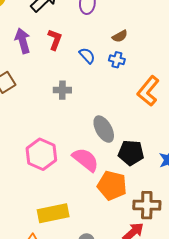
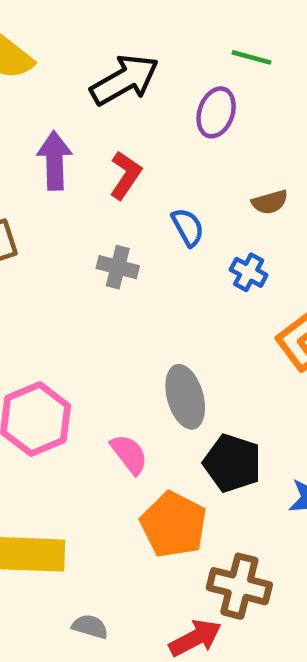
blue cross: (117, 60) -> (249, 272), moved
gray cross: (62, 90) -> (118, 267), moved
pink semicircle: (85, 160) -> (129, 454), size x0.7

